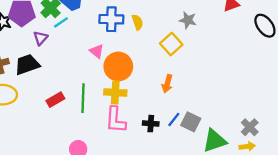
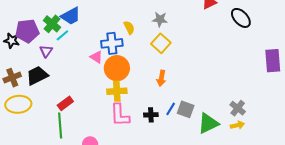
blue cross: (111, 19) -> (112, 43), moved
gray star: (188, 20) -> (160, 19), moved
green line: (83, 98) -> (60, 126), moved

